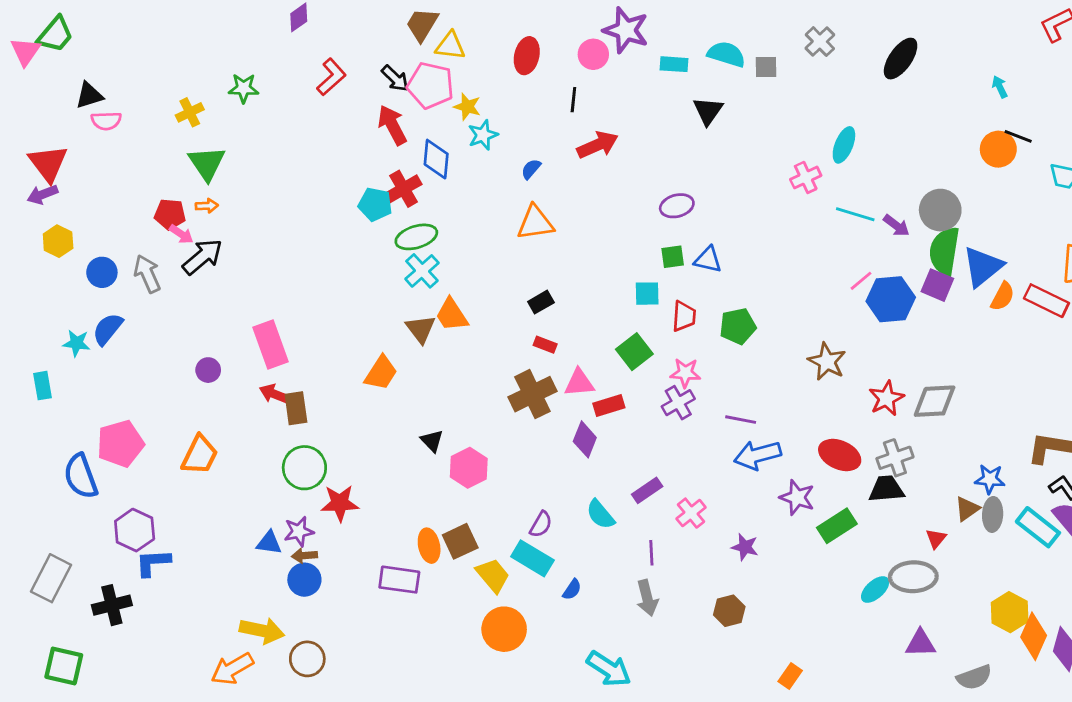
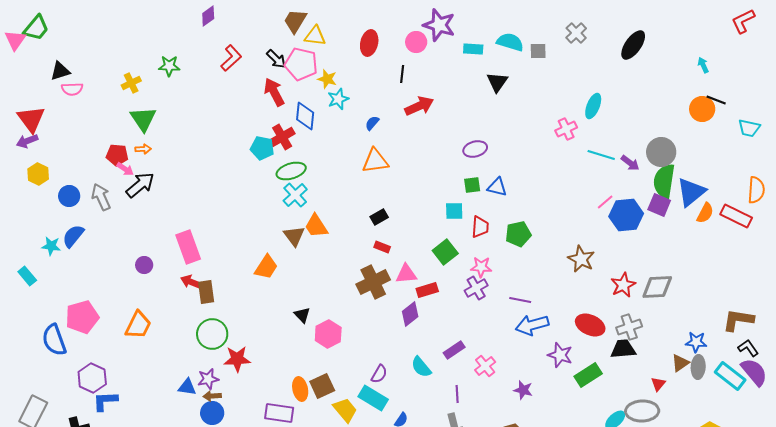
cyan rectangle: (42, 386) -> (27, 276), turned -30
purple diamond: (585, 439) -> (410, 314), turned 30

